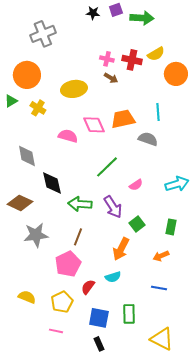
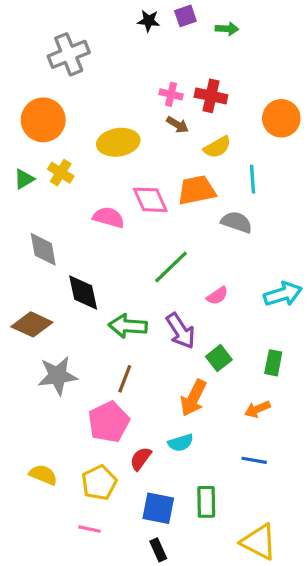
green arrow: (142, 18) -> (227, 29), size x0.6
yellow semicircle: (156, 54) -> (217, 147), moved
green triangle: (11, 101) -> (24, 179), moved

